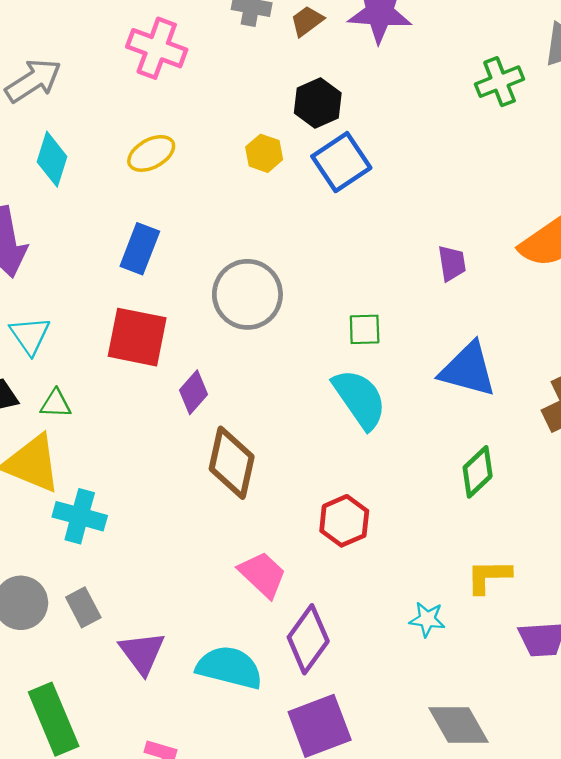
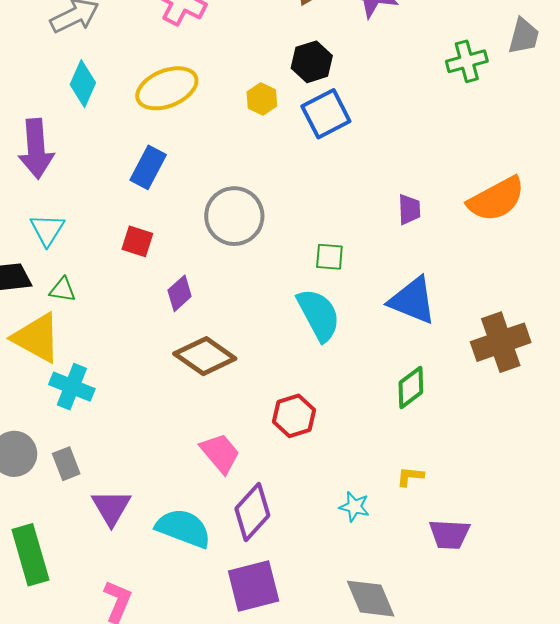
yellow ellipse: (151, 153) -> (167, 88), size x1.5
red square: (137, 337) -> (137, 241), size x0.6
brown diamond: (232, 463) -> (205, 356), turned -74
yellow L-shape: (489, 576) -> (410, 476), size x0.7

